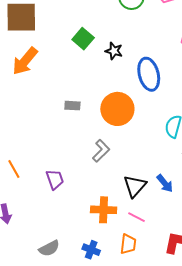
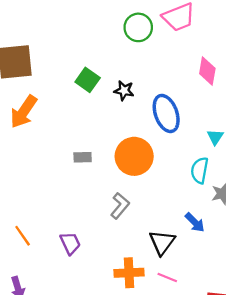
blue arrow: (165, 183) -> (195, 222), moved

